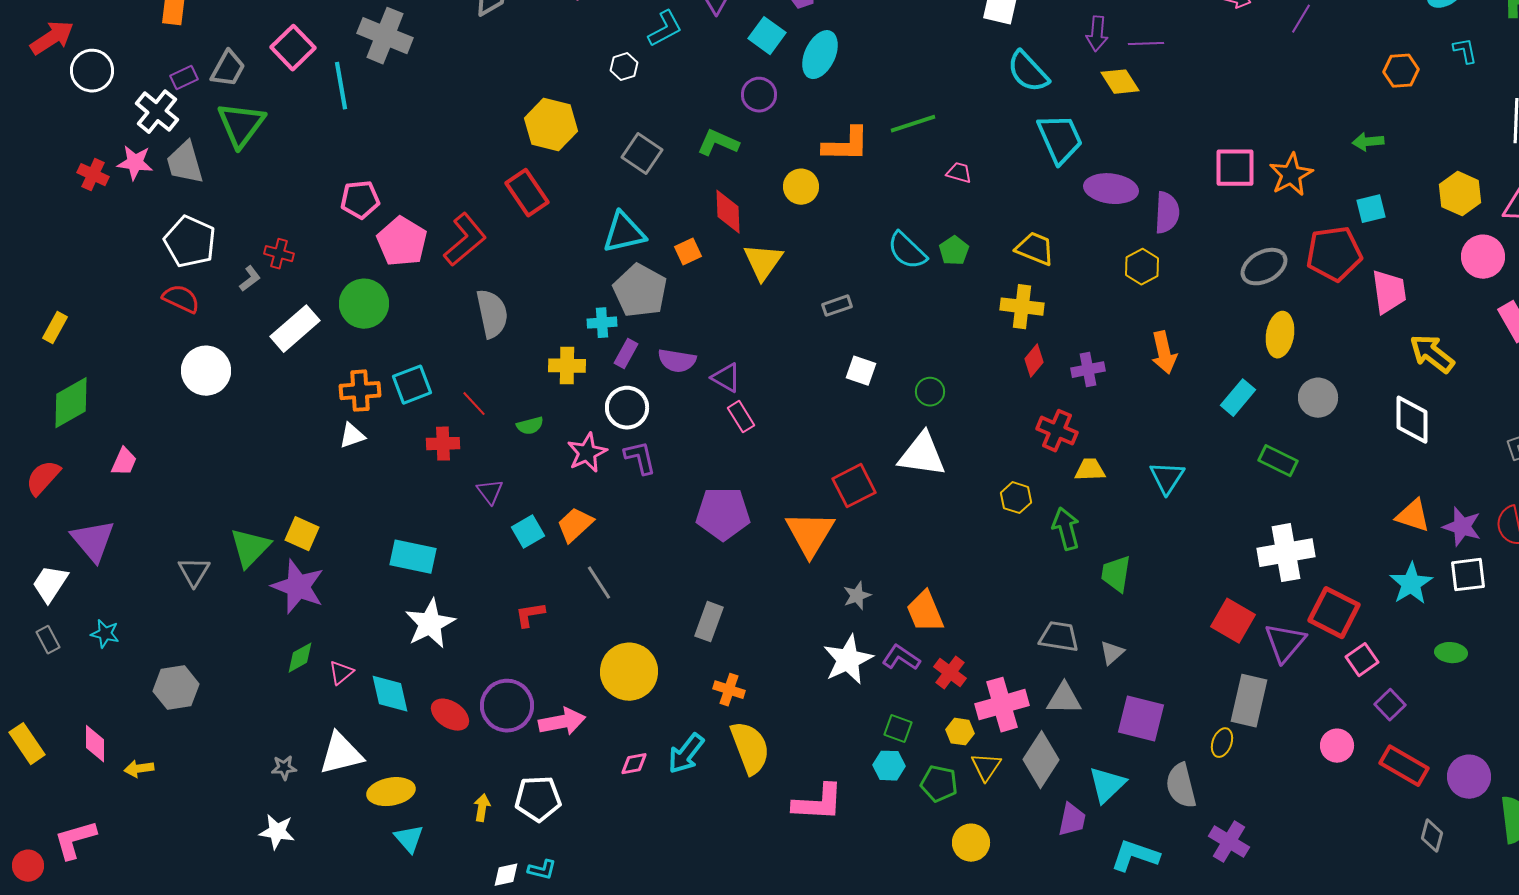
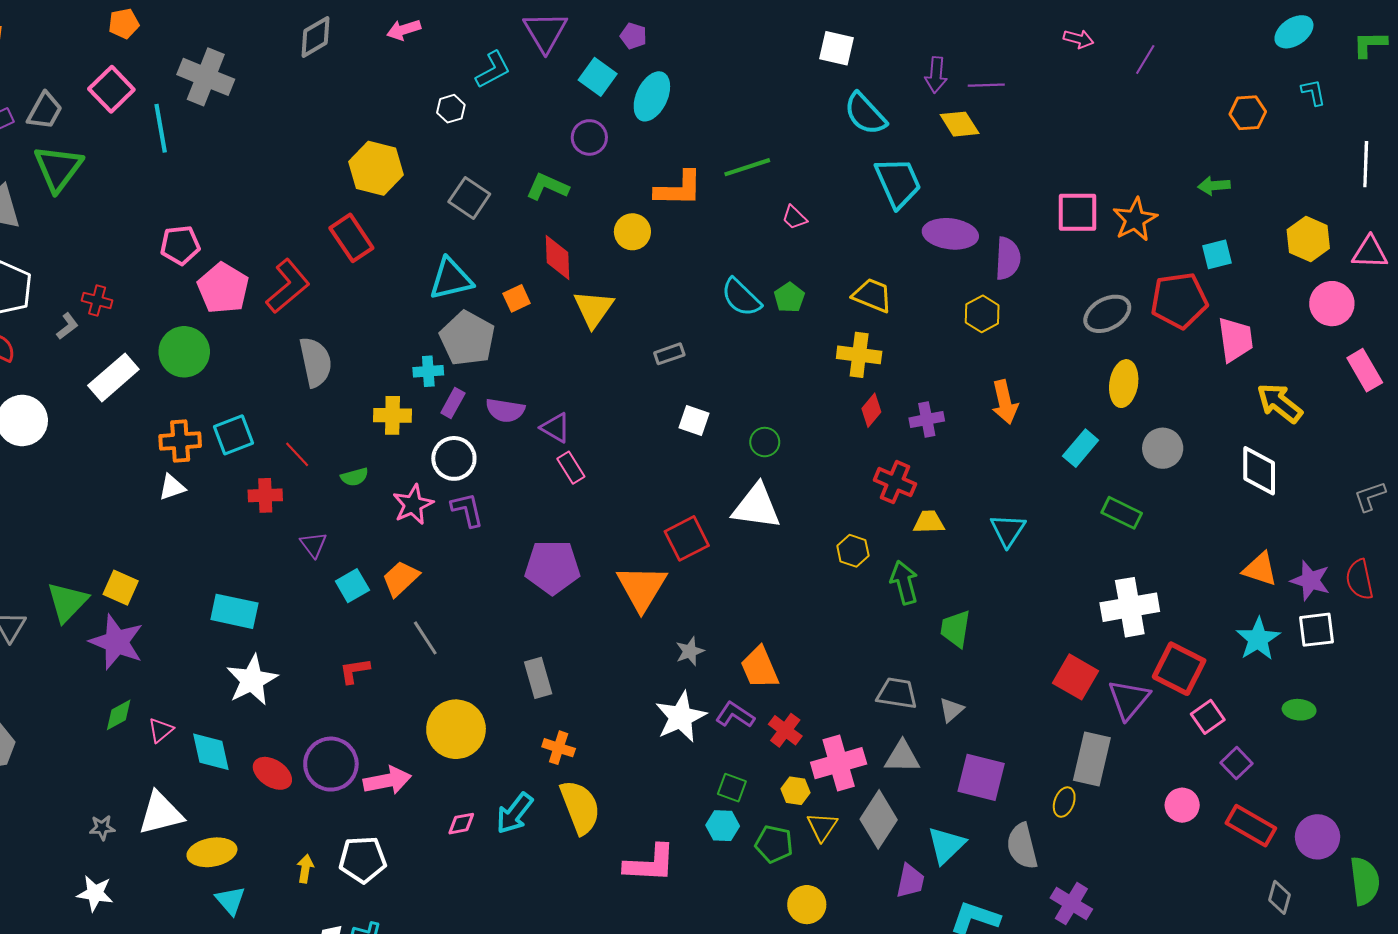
pink trapezoid: (959, 173) -> (794, 217), turned -152
gray rectangle: (709, 622) -> (538, 678), turned -36

